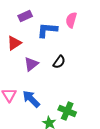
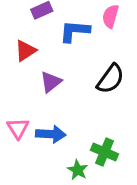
black semicircle: (59, 62) -> (110, 79), moved, size x1.5
blue arrow: (31, 99) -> (51, 134), turned 138

